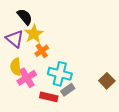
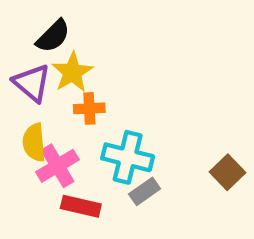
black semicircle: (25, 17) -> (53, 36), turned 84
orange cross: (42, 51) -> (89, 108), turned 32
red rectangle: (49, 97) -> (81, 206), moved

